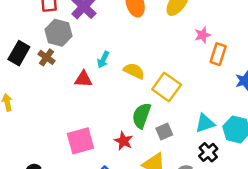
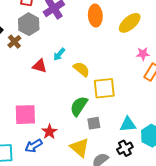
yellow square: (167, 87) -> (104, 88), turned 35
red star: (123, 141) -> (49, 132), moved

